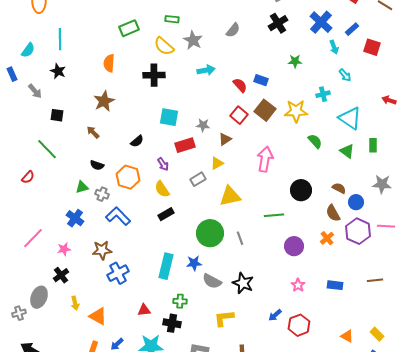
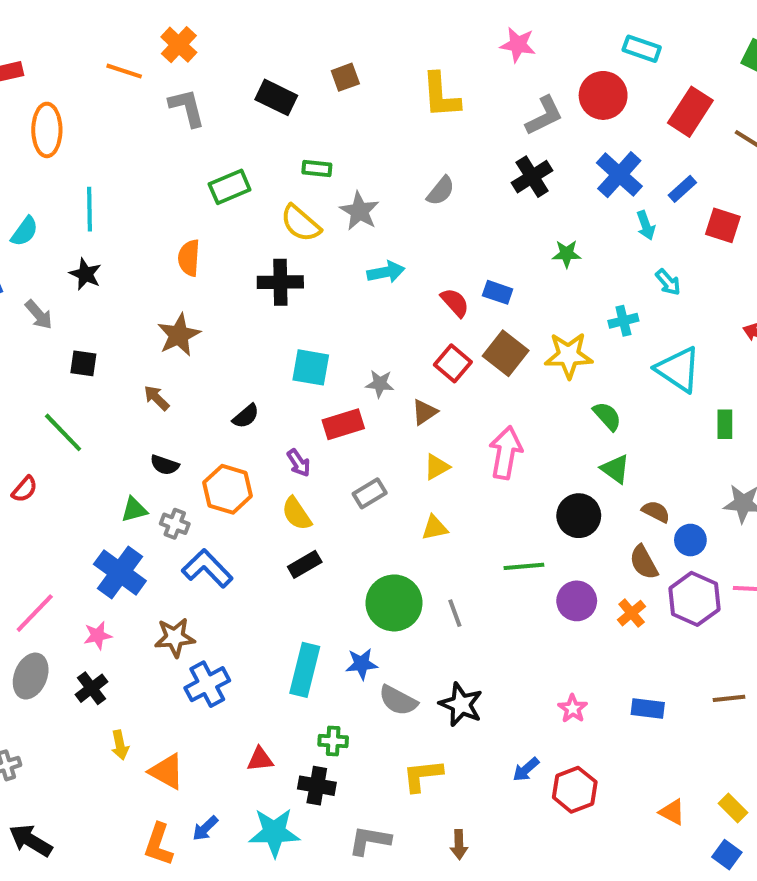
green triangle: (347, 151) -> (615, 469), moved
yellow triangle: (217, 163) -> (437, 467), moved
yellow triangle: (230, 196) -> (435, 528), size x0.6
blue cross: (75, 218) -> (120, 572), size x1.4
purple circle: (294, 246) -> (577, 601), moved
gray ellipse: (39, 297) -> (31, 676), moved

